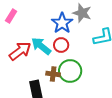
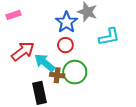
pink rectangle: (11, 16) -> (14, 15), turned 40
cyan arrow: (41, 46) -> (45, 63), moved

